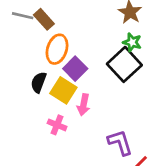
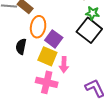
black semicircle: (39, 82) -> (21, 47), moved
pink cross: (57, 125) -> (47, 82), size x1.5

